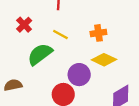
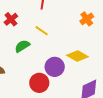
orange cross: (98, 33) -> (87, 19), moved, turned -32
green semicircle: (40, 54) -> (22, 46), size x0.7

